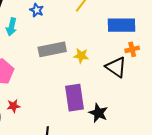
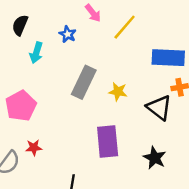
gray rectangle: (52, 49) -> (84, 82), turned -56
black star: (98, 113) -> (155, 158), moved

